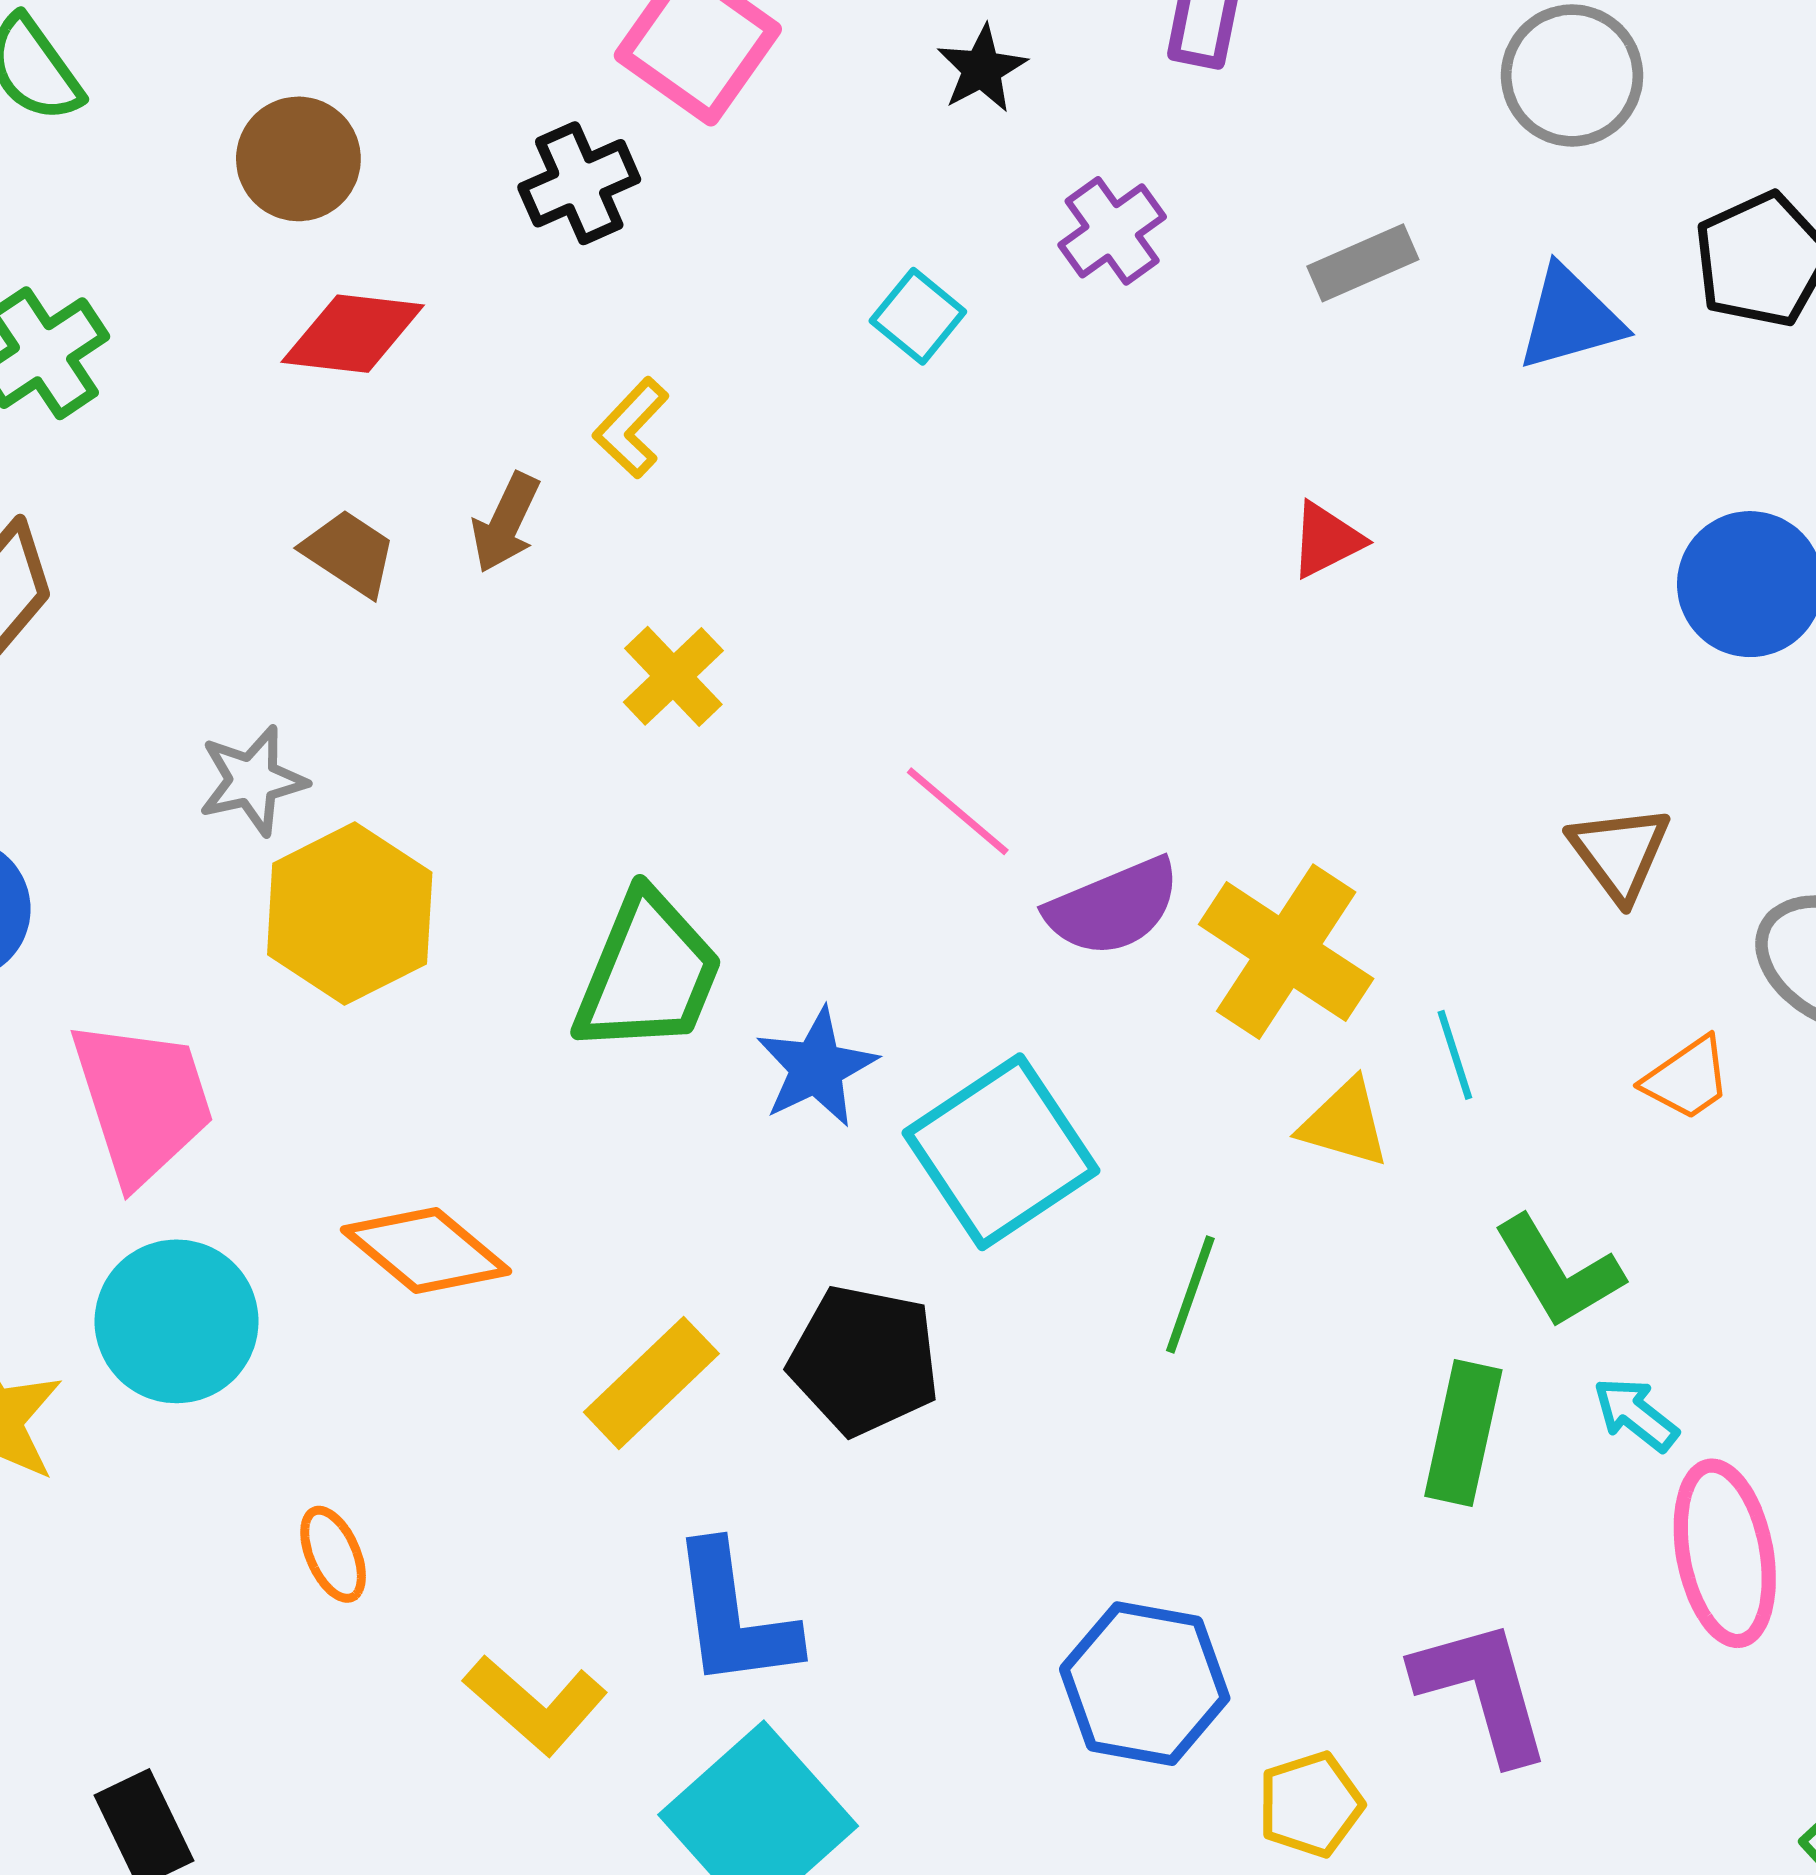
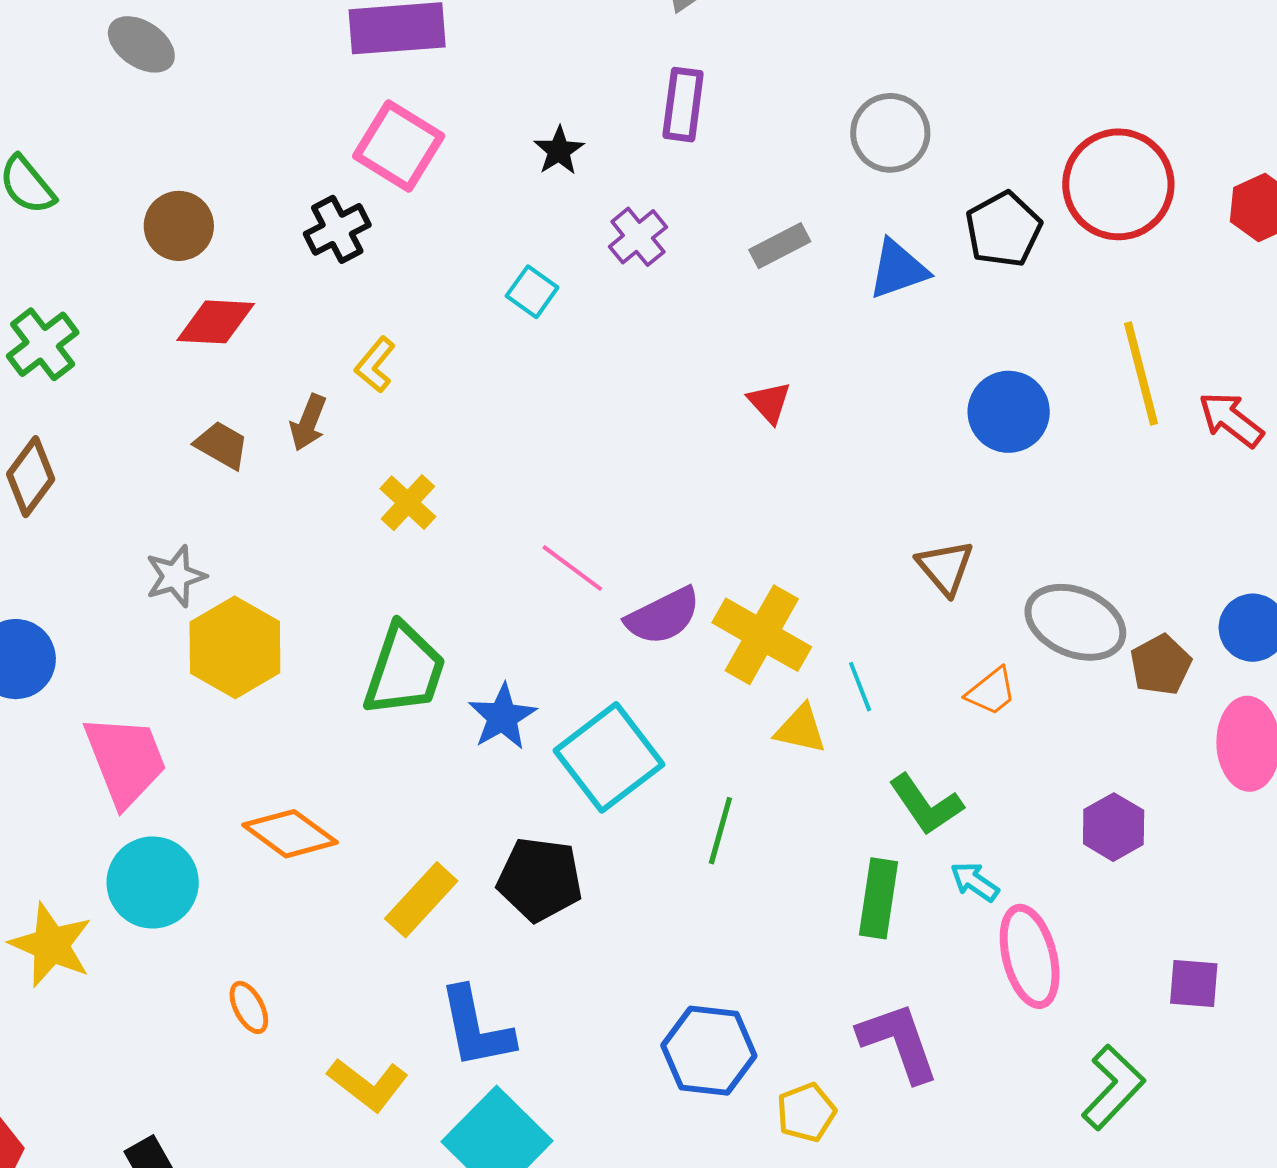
red triangle: (1327, 540) -> (769, 402), turned -42

